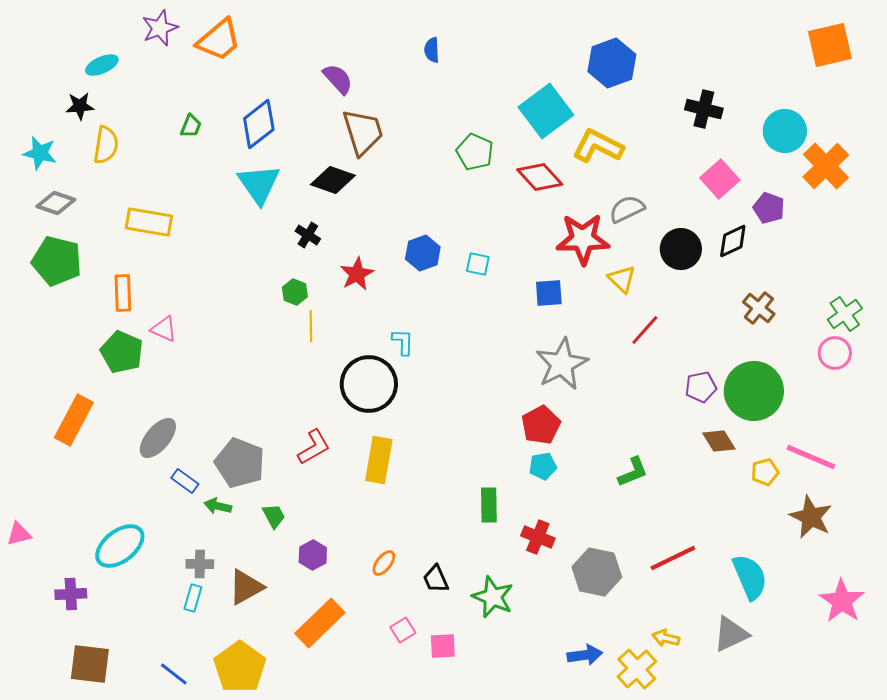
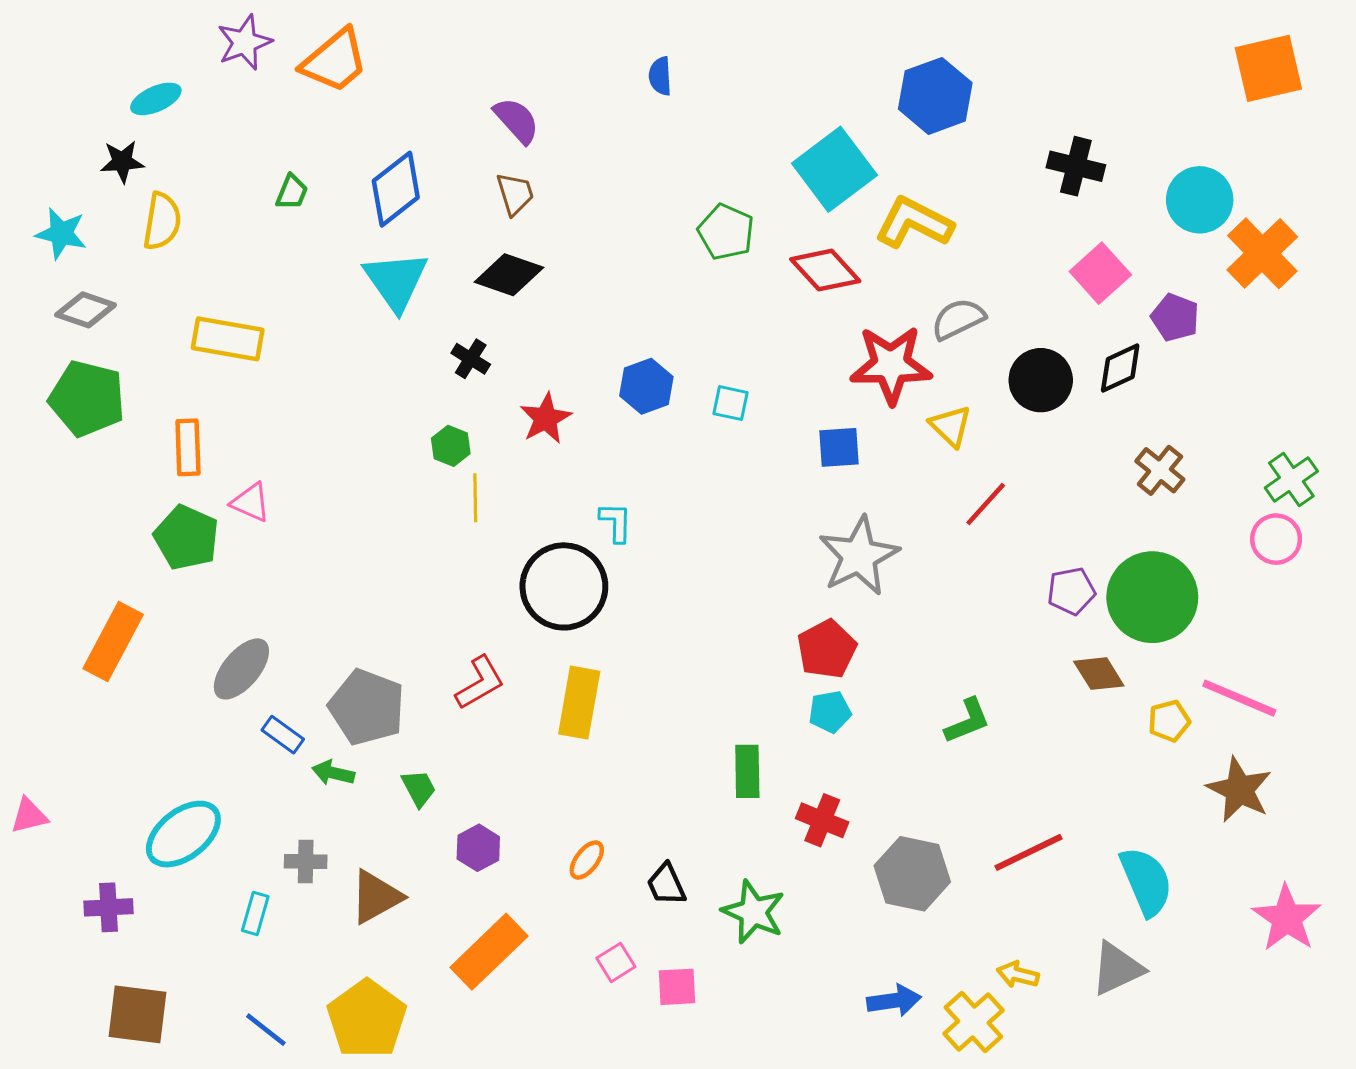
brown trapezoid: (363, 132) -> (515, 194), moved, size x0.6
cyan rectangle: (193, 598) -> (255, 913), moved

